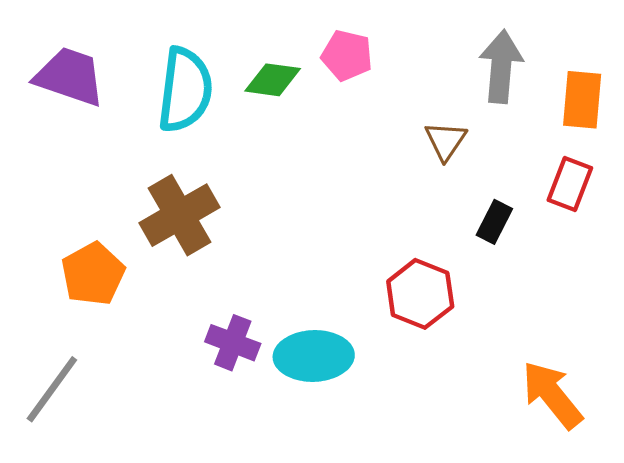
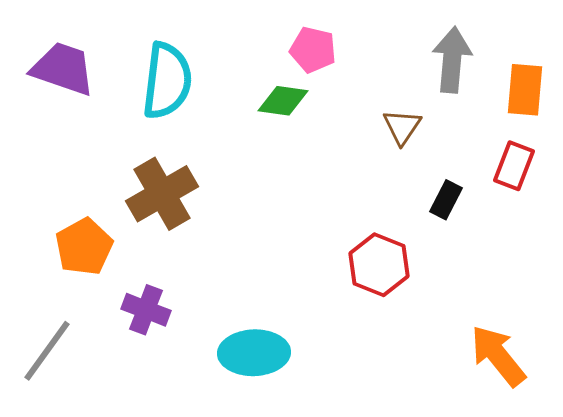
green diamond: (273, 80) -> (283, 101), moved
purple cross: (233, 343) -> (146, 310), moved
cyan ellipse: (314, 356) -> (254, 353), moved

